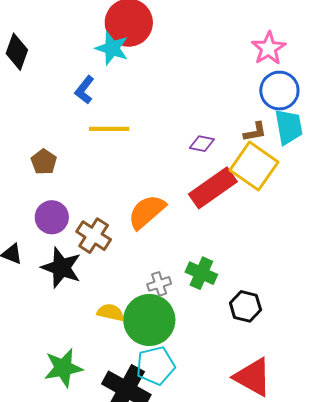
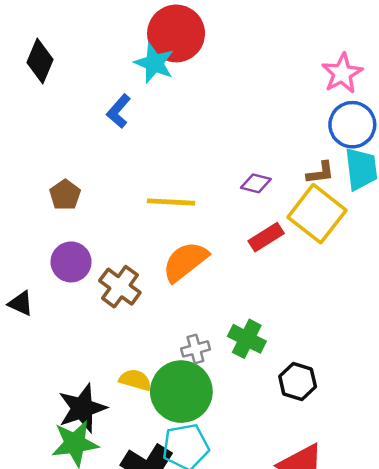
yellow line: (109, 129) -> (171, 202), moved
red rectangle: (213, 188) -> (266, 237), size x0.6
black star: (61, 268) -> (82, 408), moved, turned 30

